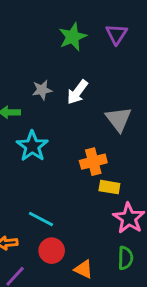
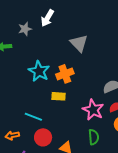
white arrow: (77, 92) -> (47, 18), moved
cyan star: (32, 146) -> (39, 71), moved
yellow rectangle: (109, 187) -> (58, 96), moved

